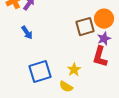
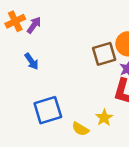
yellow star: (74, 70) -> (104, 118), moved

